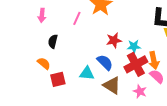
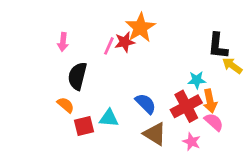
red star: (114, 40) -> (125, 42), moved
black semicircle: (53, 41) -> (77, 76), size x1.5
cyan star: (134, 46) -> (197, 80), moved
cyan triangle: (87, 73) -> (109, 118), moved

